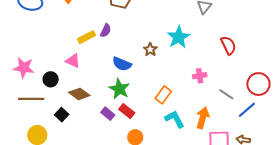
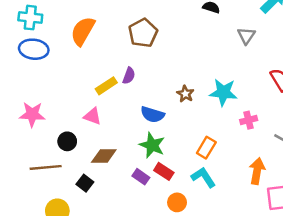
cyan star: (179, 37) -> (223, 92), moved, turned -30
pink star: (24, 68) -> (32, 114), moved
brown diamond: (79, 94) -> (104, 156), turned -30
cyan L-shape: (175, 119) -> (203, 177), moved

